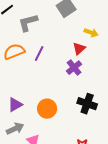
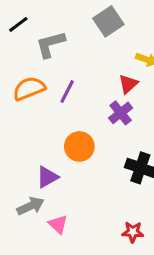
purple triangle: (15, 105) -> (47, 177), moved
orange circle: (47, 109) -> (79, 146), moved

